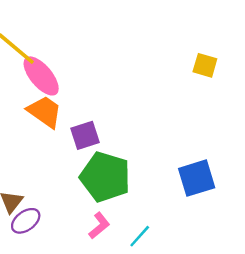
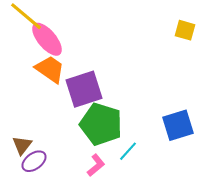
purple square: (85, 135) -> (84, 89), size x1.5
cyan line: (140, 236) -> (128, 151), moved

